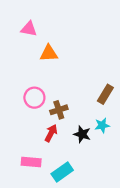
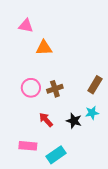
brown cross: (59, 110) -> (55, 89), moved
red arrow: (51, 133) -> (46, 120), turned -70

